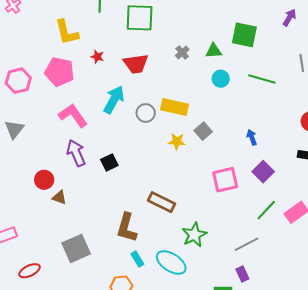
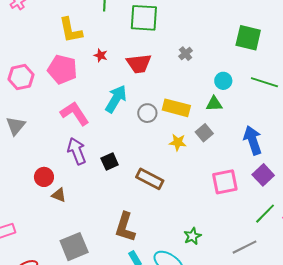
green triangle: (214, 51) -> (214, 104), moved
blue arrow: (252, 137) -> (253, 140), size x1.8
brown rectangle: (161, 202) -> (150, 179), moved
green star: (194, 235) -> (192, 236), size x0.7

